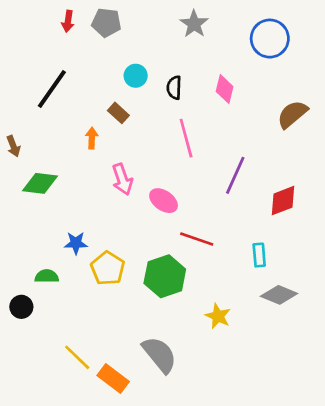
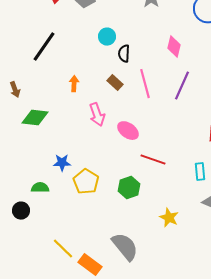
black semicircle: (174, 88) -> (124, 54), moved
brown rectangle: (118, 113) -> (115, 83), moved
purple line: (235, 175) -> (182, 86), moved
green hexagon: (165, 276) -> (129, 188), size x0.7

